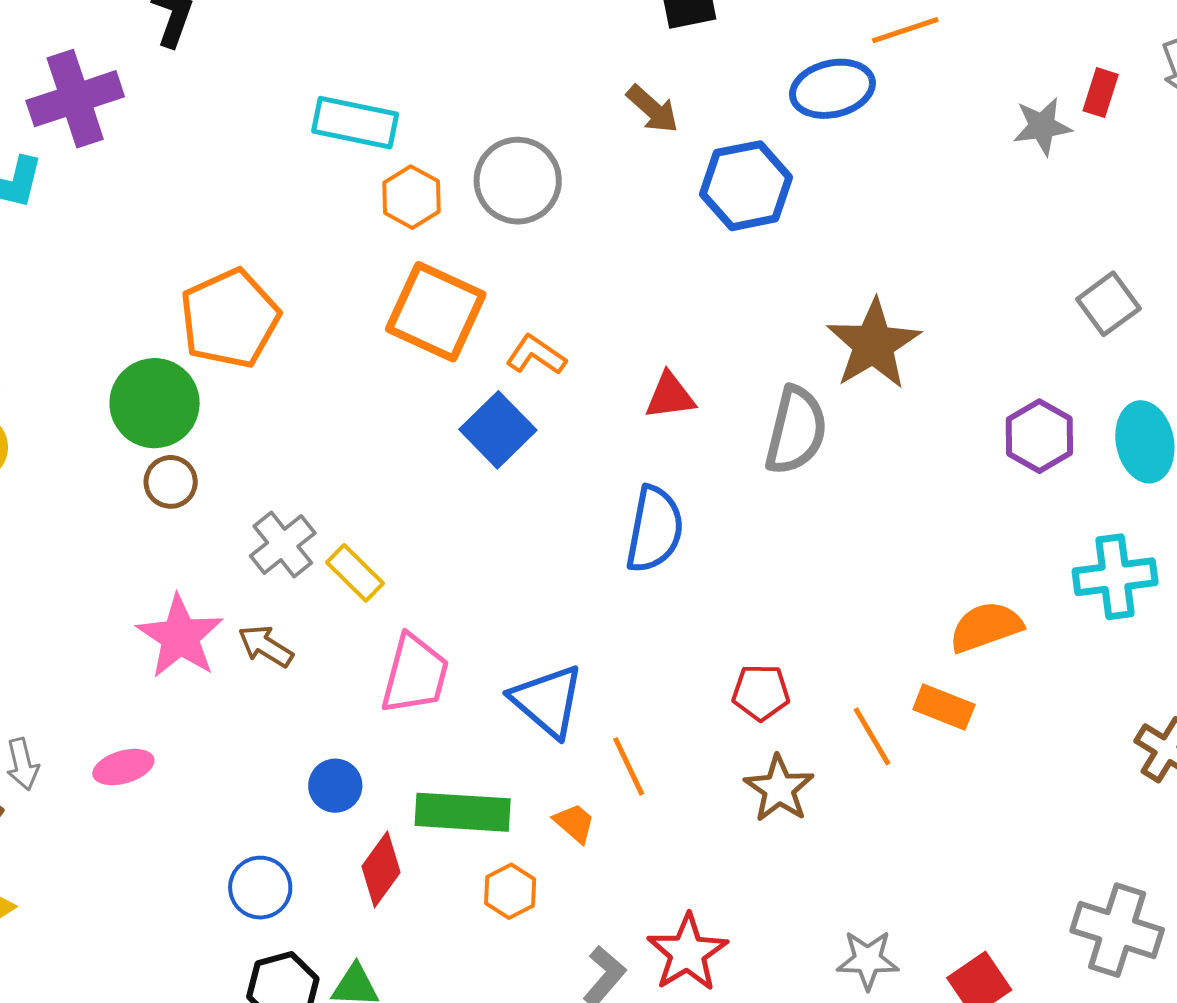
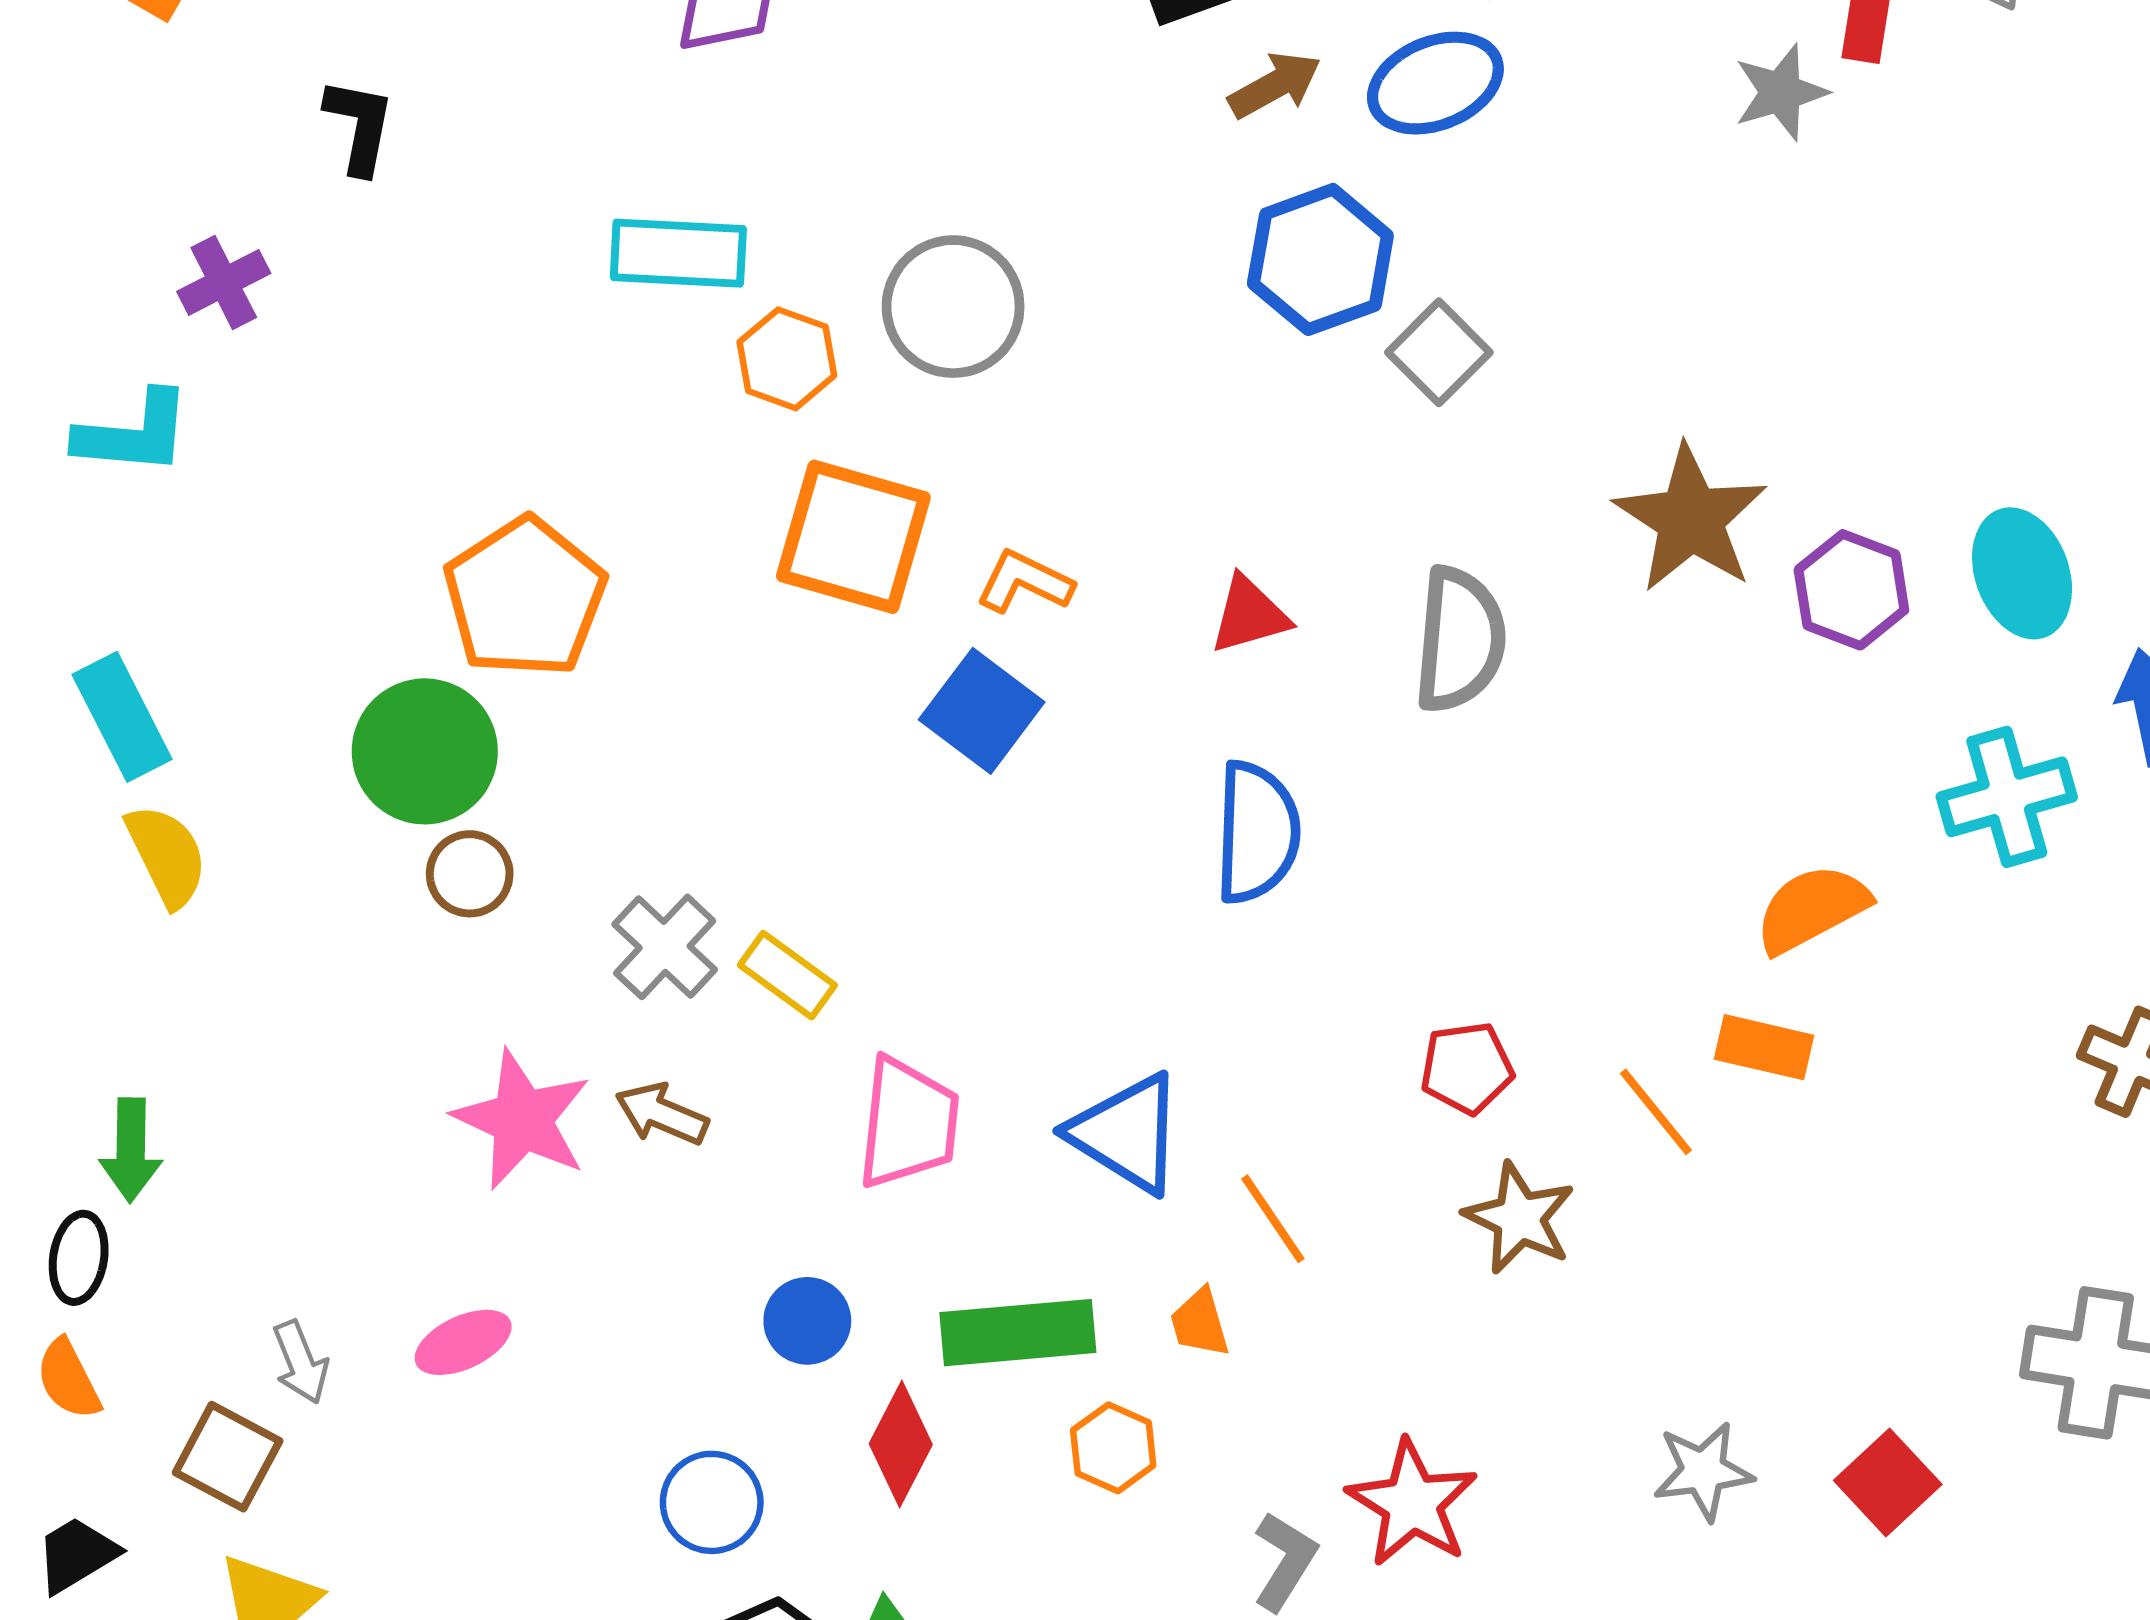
purple cross: (75, 99) -> (224, 282), size x0.6
brown arrow: (653, 109) -> (1275, 85), moved, turned -62
gray square: (1108, 304) -> (1439, 352), moved
brown star: (873, 344) -> (1691, 519), moved
orange trapezoid: (574, 823) -> (1200, 1323), turned -138

